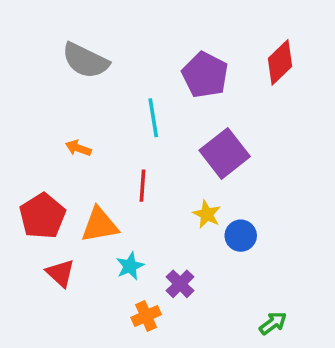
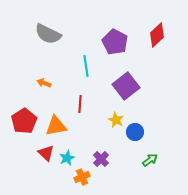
cyan star: (130, 266) -> (67, 158), moved
red triangle: (60, 273) -> (46, 153), moved
green arrow: (273, 323) -> (150, 160), moved

